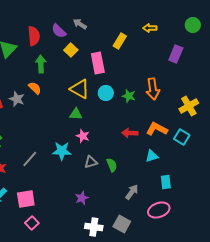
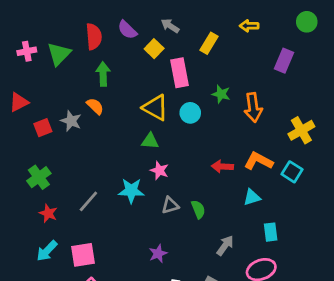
gray arrow: (80, 24) -> (170, 26), moved
yellow square: (71, 50) -> (154, 49), moved
green star: (129, 96) -> (221, 94), moved

